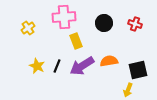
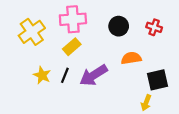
yellow cross: (28, 28) -> (32, 32), size x1.6
yellow rectangle: (76, 41) -> (72, 47), moved, turned 70
orange semicircle: (109, 61) -> (131, 58), moved

